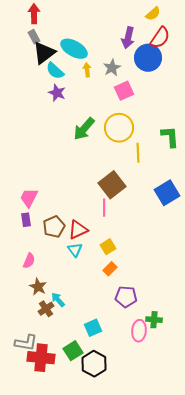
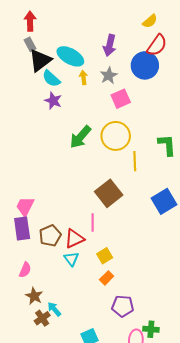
purple arrow: (128, 38) -> (110, 45), moved
pink line: (104, 208) -> (93, 223), moved
purple rectangle: (26, 220) -> (22, 229), size x1.6

